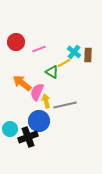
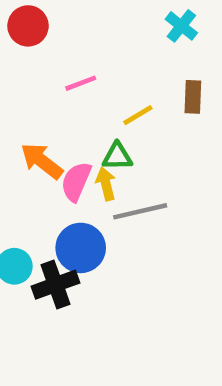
red circle: (16, 42) -> (28, 26), moved
cyan cross: (74, 52) -> (181, 26), moved
green triangle: (52, 72) -> (117, 156), moved, turned -32
yellow arrow: (46, 101) -> (106, 184), moved

